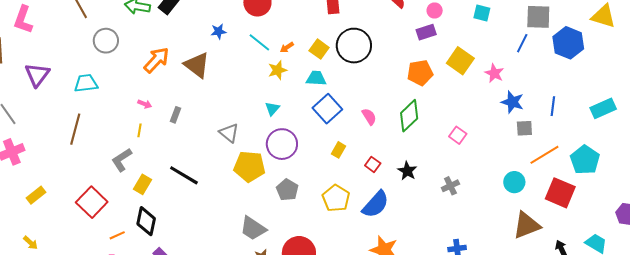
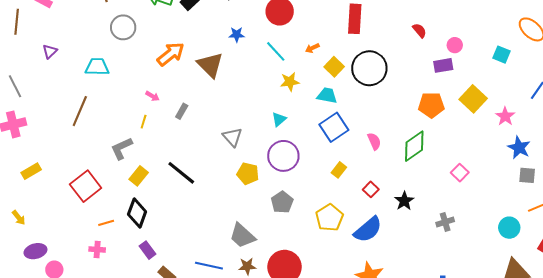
orange arrow: (287, 47) -> (312, 48), moved
purple triangle: (37, 75) -> (50, 51), size x0.6
yellow pentagon: (249, 166) -> (248, 174), size x0.7

